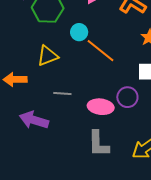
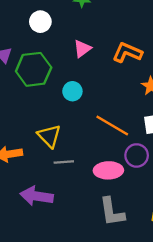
orange line: (100, 51) -> (112, 125), moved
yellow triangle: (48, 56) -> (49, 136), moved, turned -45

